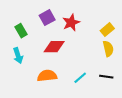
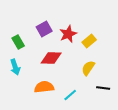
yellow rectangle: (107, 30) -> (89, 41), moved
yellow semicircle: (108, 49) -> (88, 68), moved, turned -133
cyan line: (80, 78) -> (70, 95), moved

